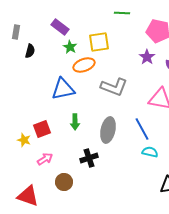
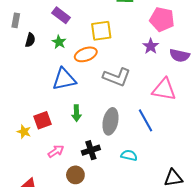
green star: (70, 47) -> (59, 42), moved
cyan semicircle: (150, 152) -> (129, 155), moved
pink arrow: (45, 159) -> (56, 151), moved
brown circle: (64, 182) -> (75, 175), moved

